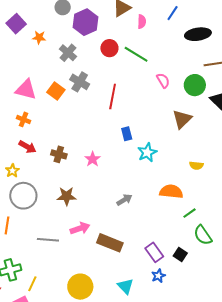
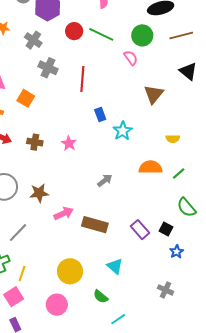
green circle: (195, 85) -> (142, 35), moved
orange square: (56, 91) -> (26, 98), moved
brown star: (66, 196) -> (39, 193), moved
green line: (190, 213) -> (179, 174), moved
gray line: (48, 240) -> (18, 233), moved, turned -45
blue star: (158, 276) -> (177, 252), moved

